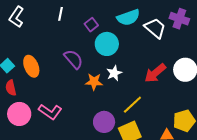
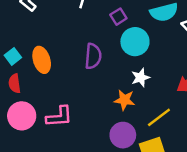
purple semicircle: (73, 59) -> (93, 56), turned 40
orange star: (94, 82) -> (124, 100), moved
pink L-shape: (50, 112) -> (59, 117), turned -45

